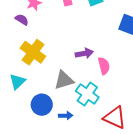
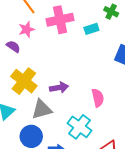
purple arrow: (84, 53) -> (59, 88), moved
gray triangle: (64, 80) -> (42, 109), moved

